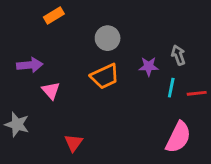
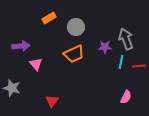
orange rectangle: (54, 15) -> (49, 18), moved
gray arrow: (178, 55) -> (126, 39), size x1.5
pink semicircle: (178, 137) -> (126, 97), size x0.6

